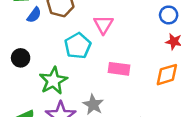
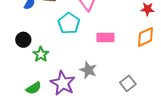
green star: (53, 81) -> (41, 54), moved, size x0.7

